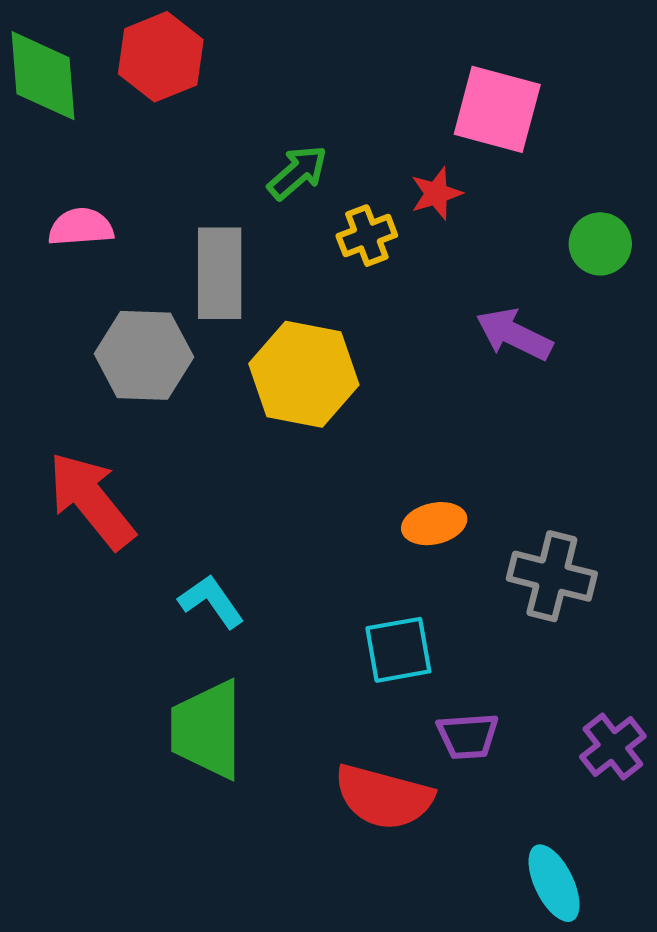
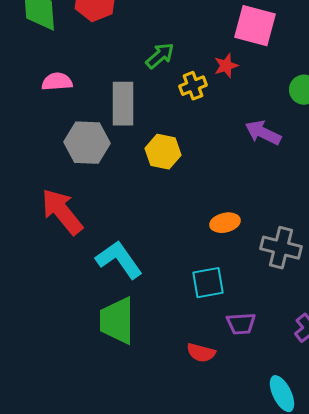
yellow hexagon: (304, 374) -> (163, 152), size x0.7
cyan L-shape: (211, 601) -> (119, 260), size x1.5
red semicircle: (384, 797) -> (201, 353), size x0.6

